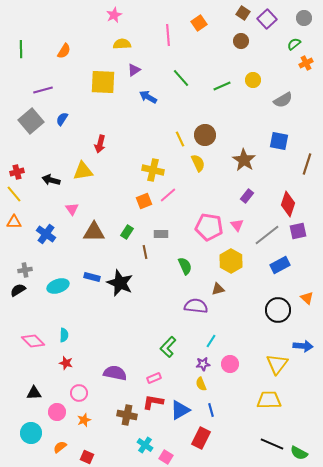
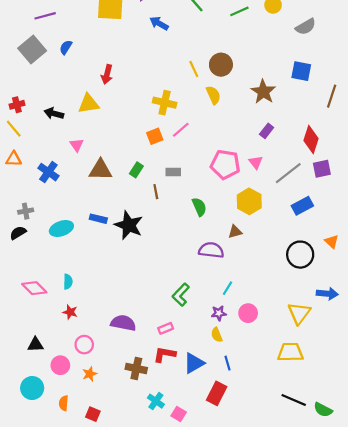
orange semicircle: (60, 447) -> (64, 403), turned -48

